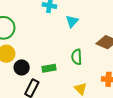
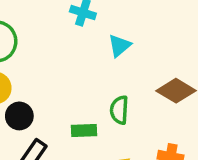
green rectangle: (49, 68) -> (84, 130), moved

